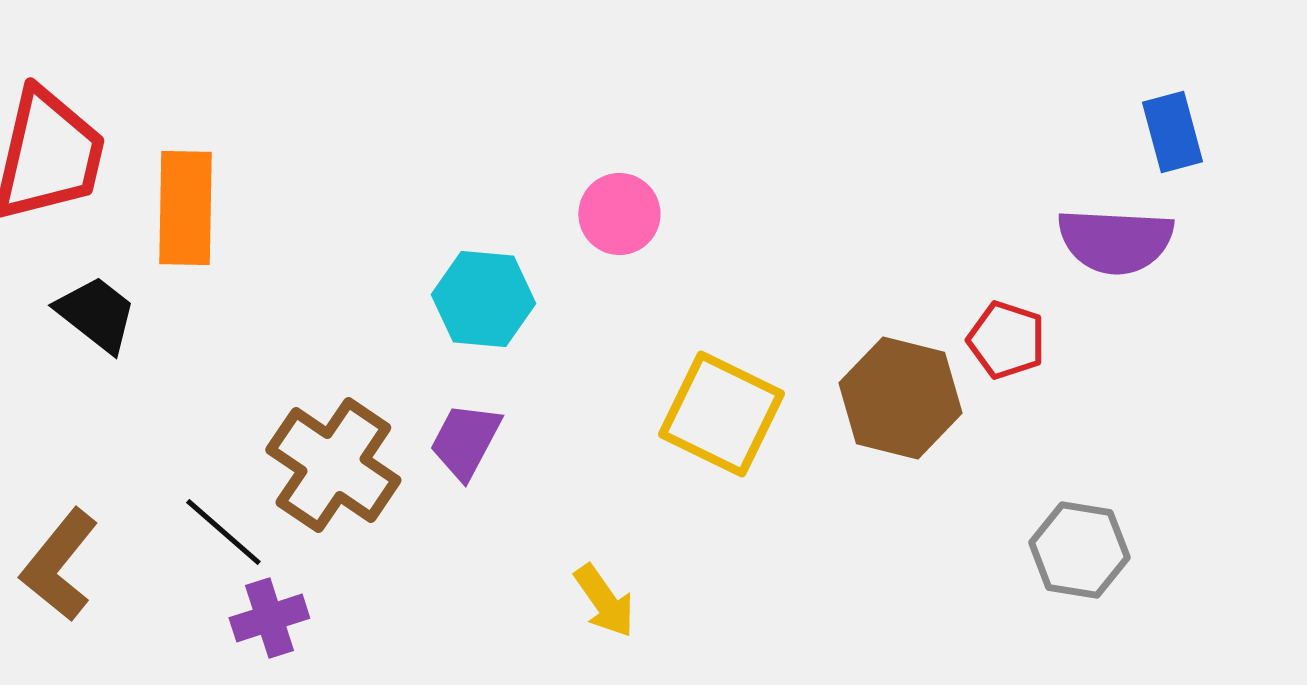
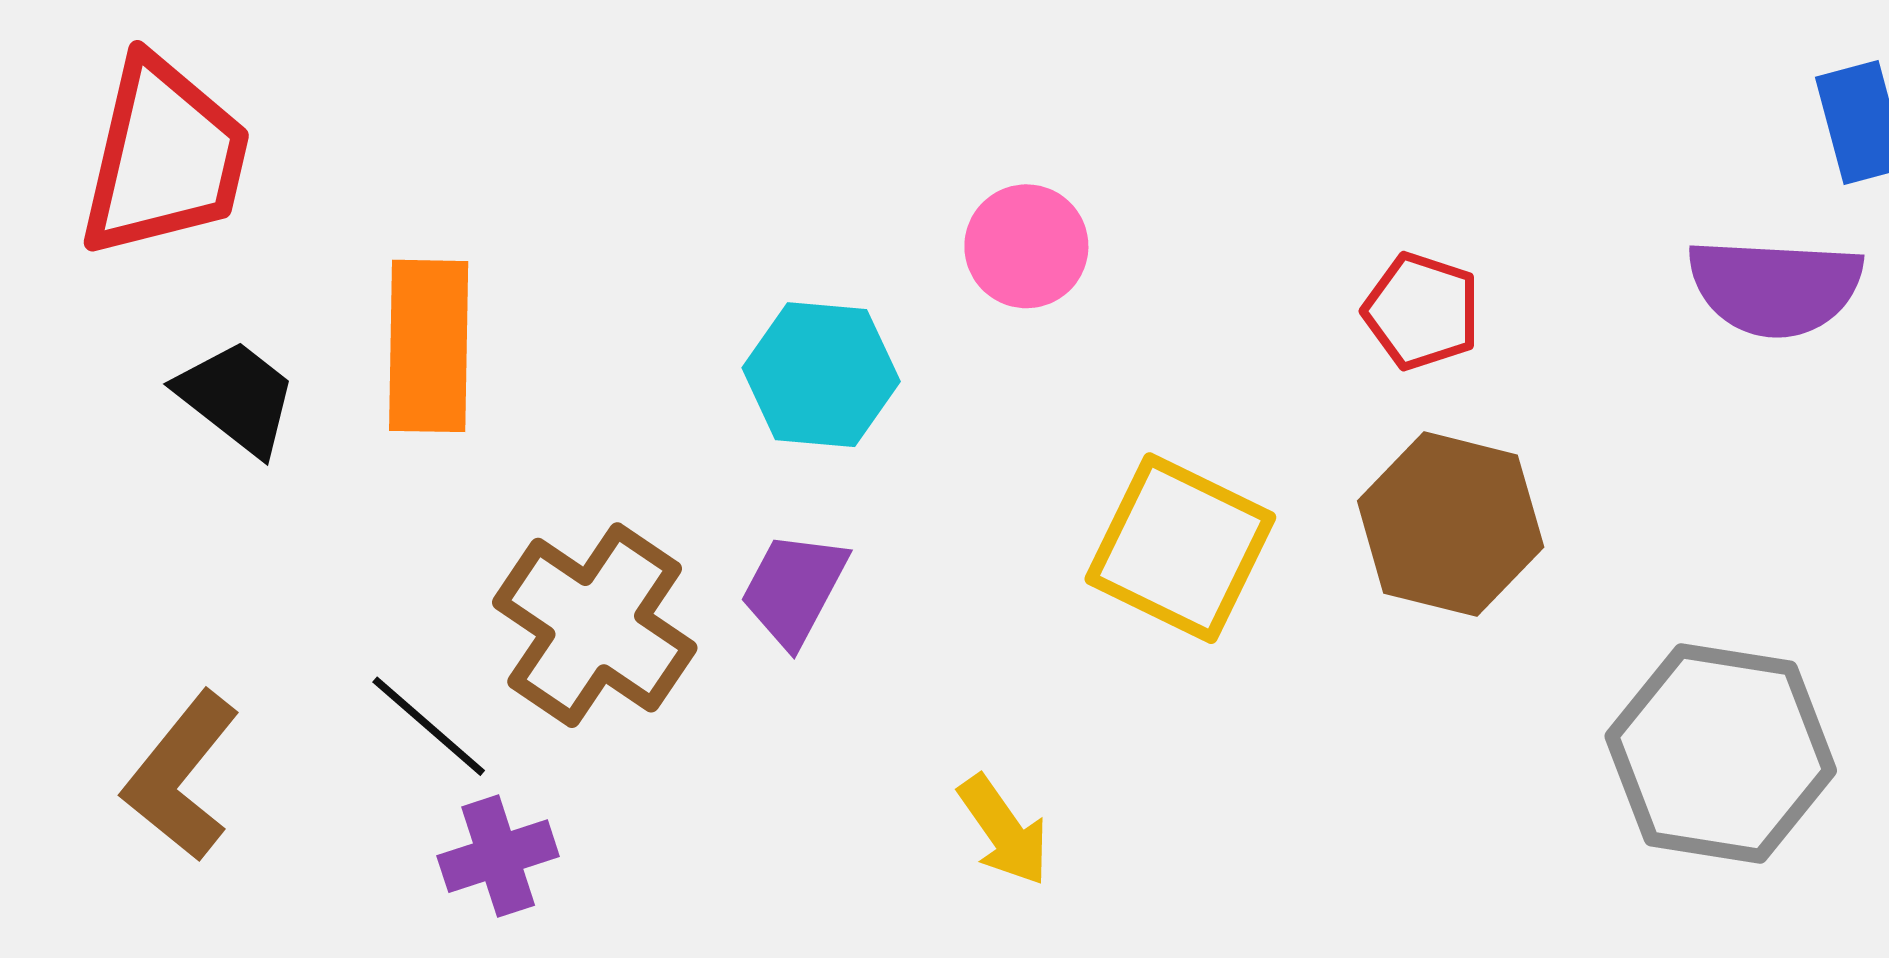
orange rectangle: (185, 208) -> (429, 346), moved
red pentagon: (1006, 340) -> (1422, 311), moved
gray hexagon: (1079, 550) -> (1721, 753), size x1.5

